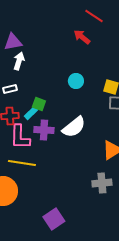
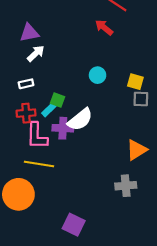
white arrow: (19, 61) -> (36, 53), turned 30
white semicircle: (74, 127) -> (80, 120), moved
purple square: (54, 219) -> (74, 225), turned -30

